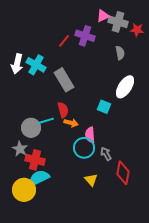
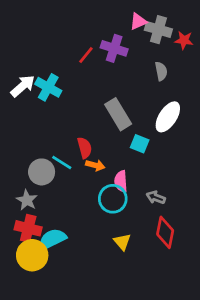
white arrow: (17, 64) -> (23, 86), turned -144
gray rectangle: (64, 80) -> (118, 114), moved
cyan line: (46, 121) -> (62, 163), turned 49
gray arrow: (106, 154) -> (156, 197), moved, turned -40
red cross: (35, 160) -> (28, 228), moved

